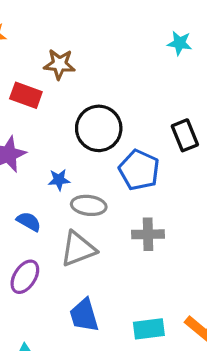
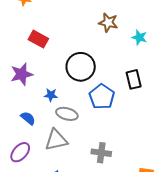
cyan star: (180, 43) -> (139, 37), moved
brown star: (59, 64) -> (108, 23), moved
gray cross: (148, 234) -> (101, 153), moved

